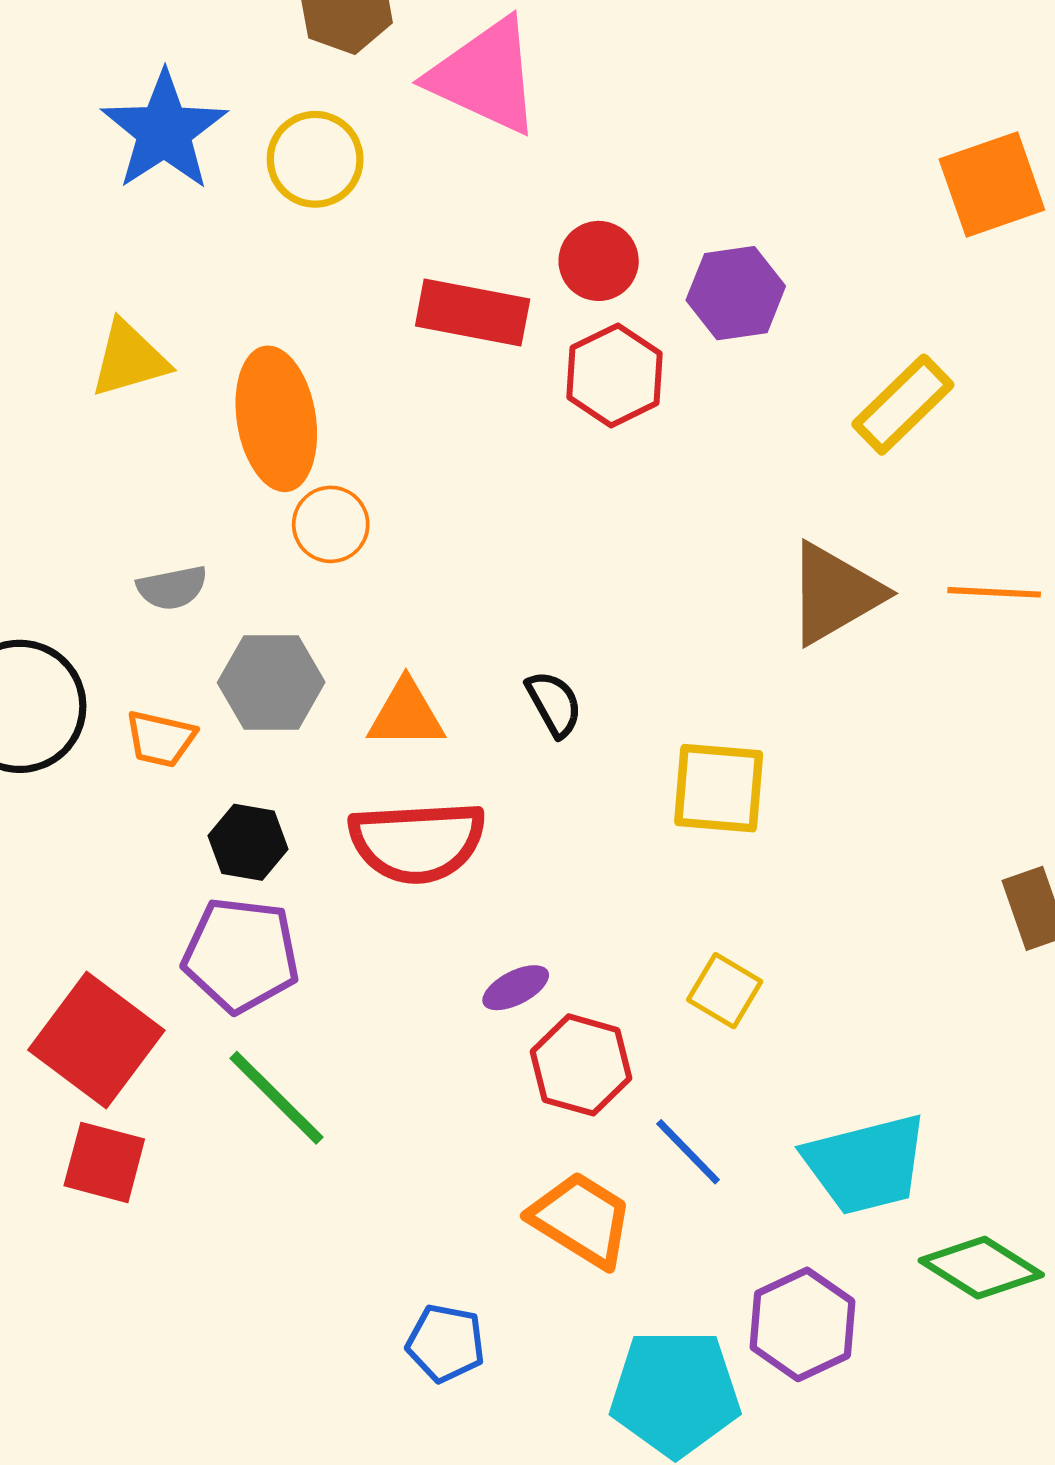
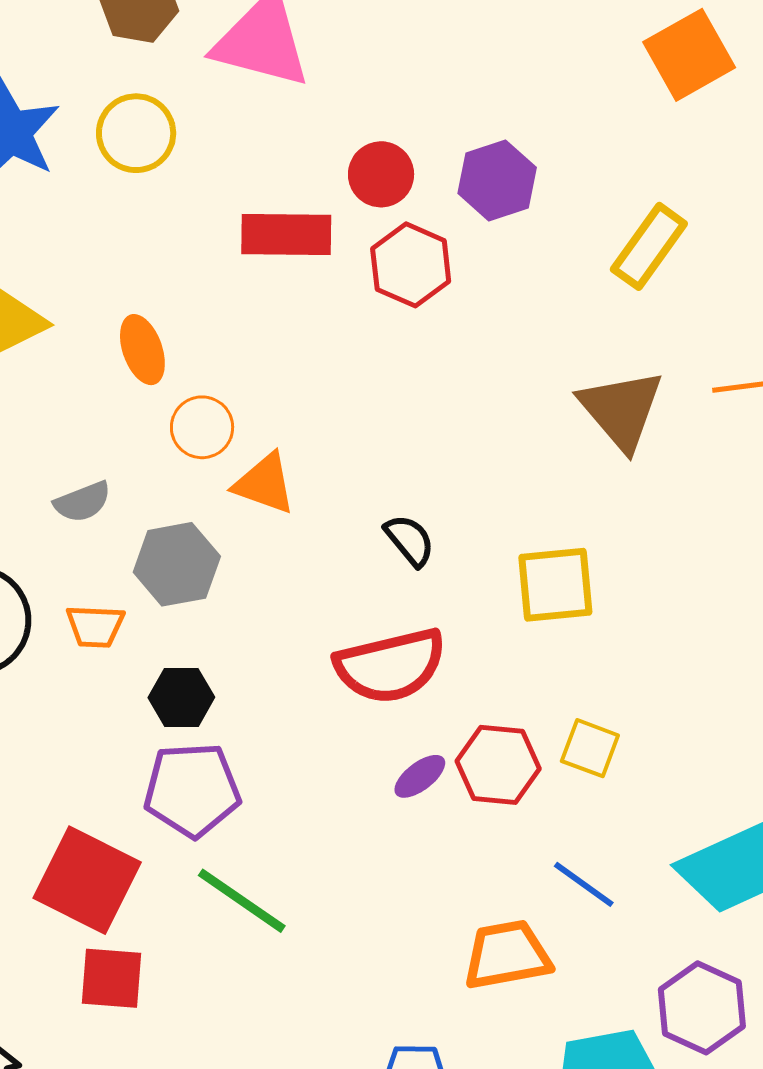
orange ellipse: (276, 419) -> (142, 350), size x0.6
brown triangle: (835, 593) -> (621, 410), turned -30
orange triangle: (406, 714) -> (265, 484), moved, turned 30
red semicircle: (417, 842) -> (390, 666), moved
red hexagon: (581, 1065) -> (498, 765), moved
orange trapezoid: (581, 1219) -> (507, 955), turned -32

